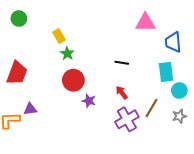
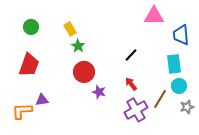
green circle: (19, 19) -> (31, 27), moved
black line: (122, 63) -> (131, 55), turned -56
cyan circle: (179, 91) -> (179, 86), moved

